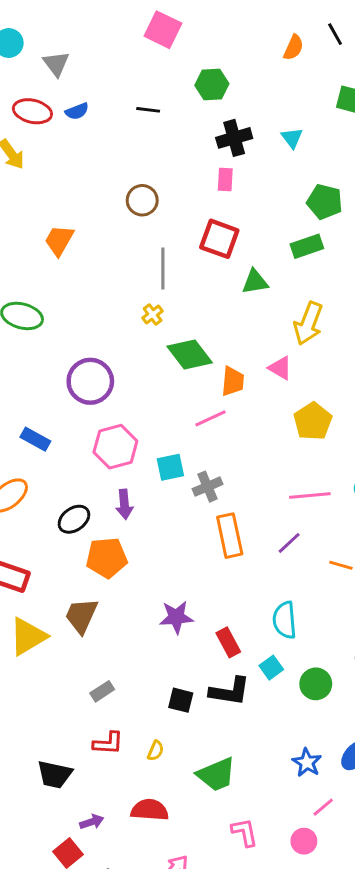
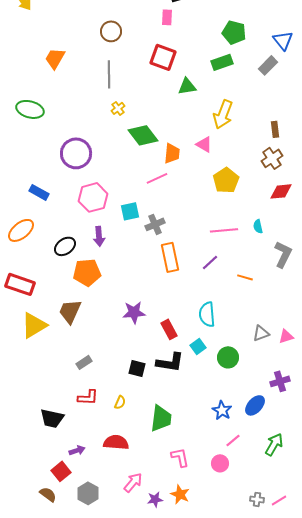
gray line: (163, 269) -> (109, 74), moved
green trapezoid: (216, 774) -> (161, 418), turned -60

